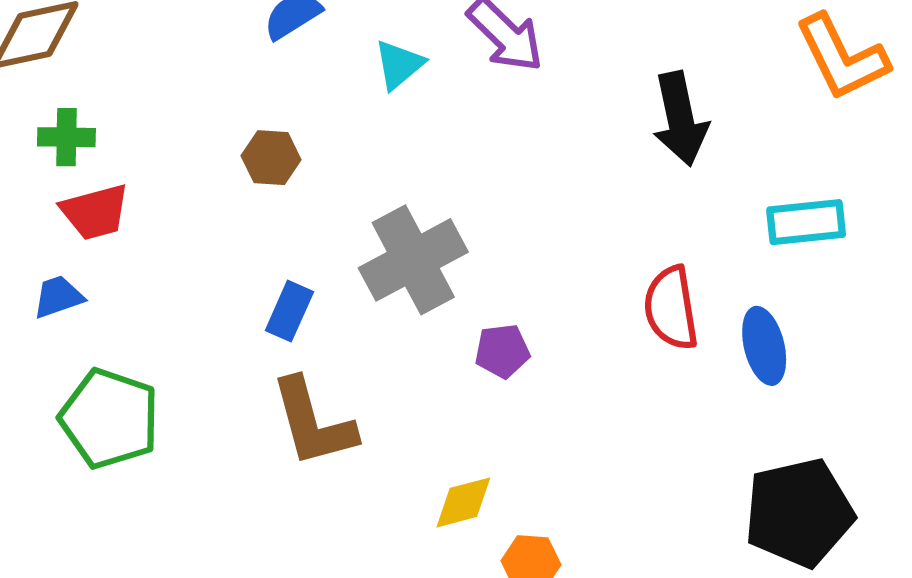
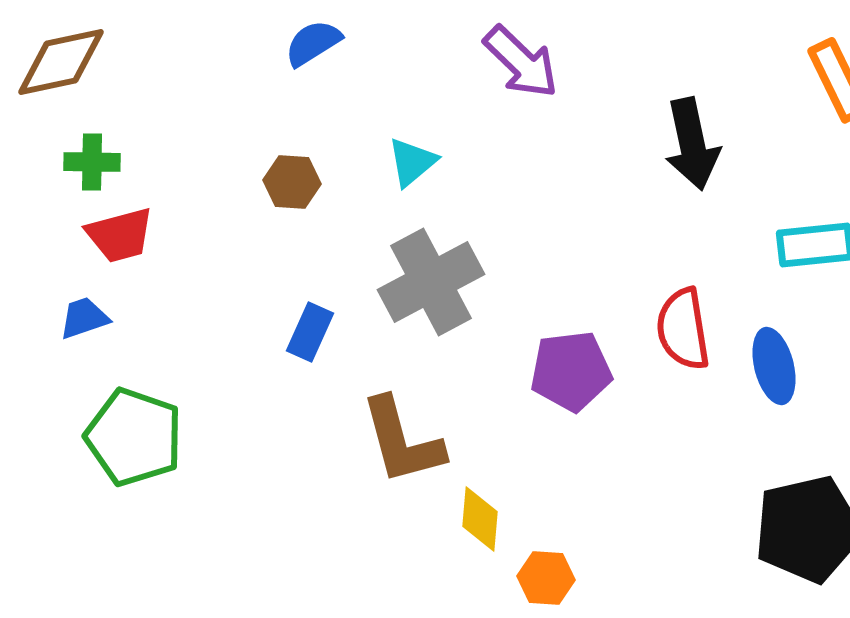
cyan triangle: (399, 65) -> (412, 162), moved
purple pentagon: (502, 351) -> (571, 371), moved, size x1.5
brown L-shape: (313, 423) -> (402, 441), moved
yellow diamond: (463, 502) -> (480, 519), turned -70

